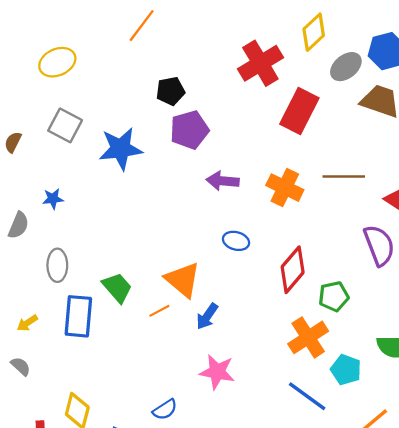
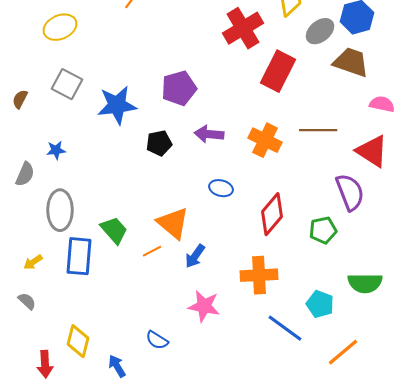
black pentagon: (171, 91) -> (159, 143), moved
gray ellipse: (57, 265) -> (60, 210), size x1.4
green pentagon: (334, 296) -> (323, 230), moved
orange cross: (308, 337) -> (259, 275), moved, turned 30
blue semicircle: (165, 410) -> (157, 340), turned 65

